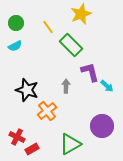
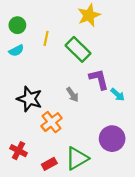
yellow line: (48, 27) -> (46, 38), moved, turned 48
gray arrow: (66, 86) -> (72, 95), turned 144
red rectangle: (32, 149) -> (49, 164), moved

